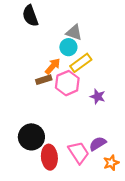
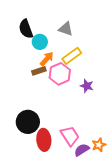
black semicircle: (30, 16) -> (26, 29), moved
cyan circle: (68, 47) -> (40, 42), moved
purple semicircle: (98, 144) -> (82, 150), moved

